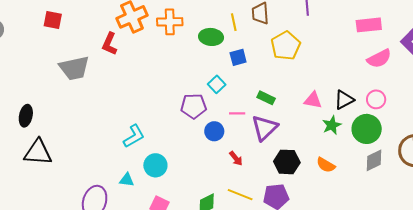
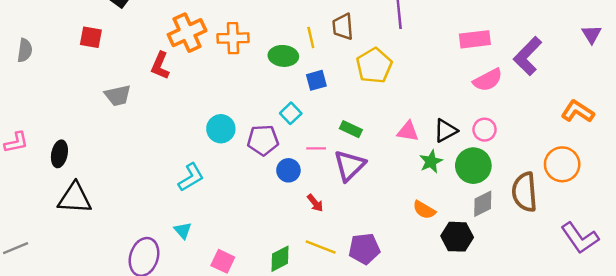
gray trapezoid: (74, 68) -> (118, 95), size x0.7
black hexagon: (287, 162) -> (457, 237), moved
cyan circle: (155, 165) -> (221, 129), moved
cyan triangle: (127, 180) -> (183, 230), turned 42

